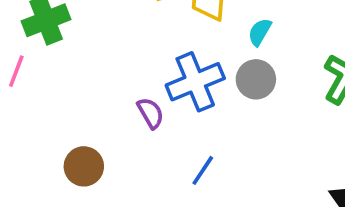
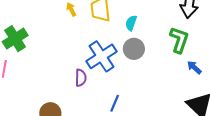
purple semicircle: (150, 113) -> (81, 78), turned 42

